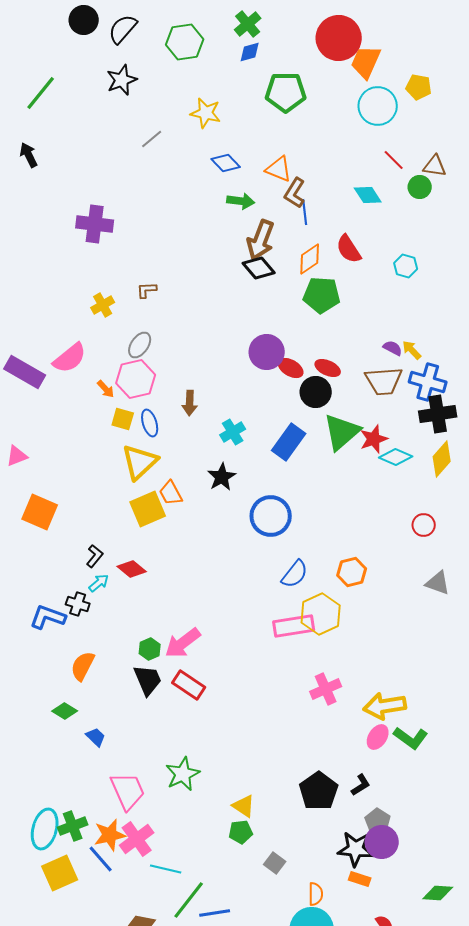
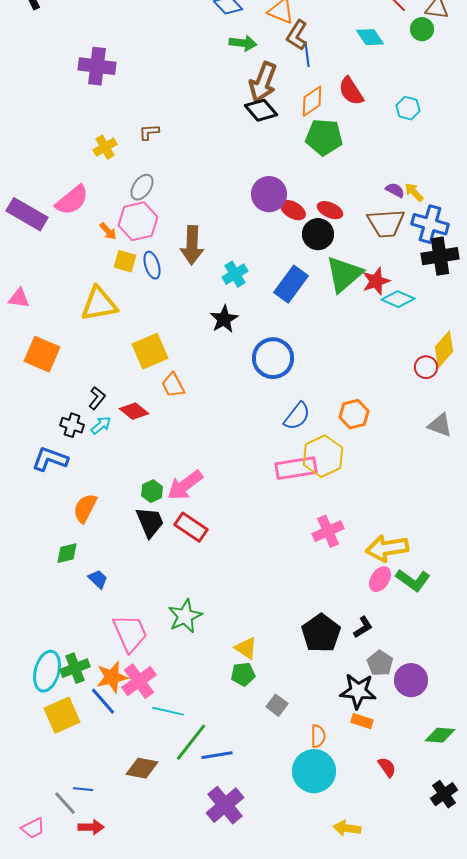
brown arrow: (190, 403) -> (192, 245), size x1.5
pink triangle: (17, 456) -> (19, 298), turned 30
yellow diamond: (442, 459) -> (444, 349), moved
yellow triangle: (140, 462) -> (99, 304), moved, turned 33
orange trapezoid: (171, 493) -> (173, 385), moved
black cross: (78, 604) -> (72, 425), moved
green diamond: (65, 711) -> (67, 553), turned -45
purple circle: (382, 842) -> (411, 680), moved

